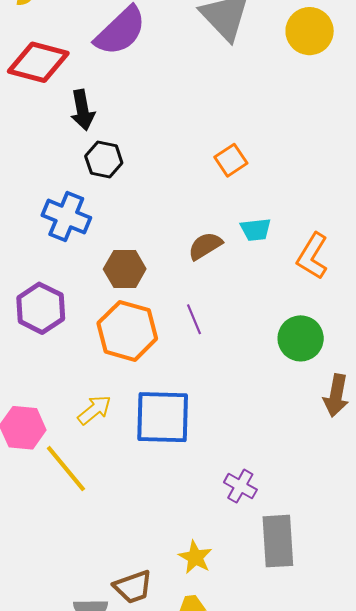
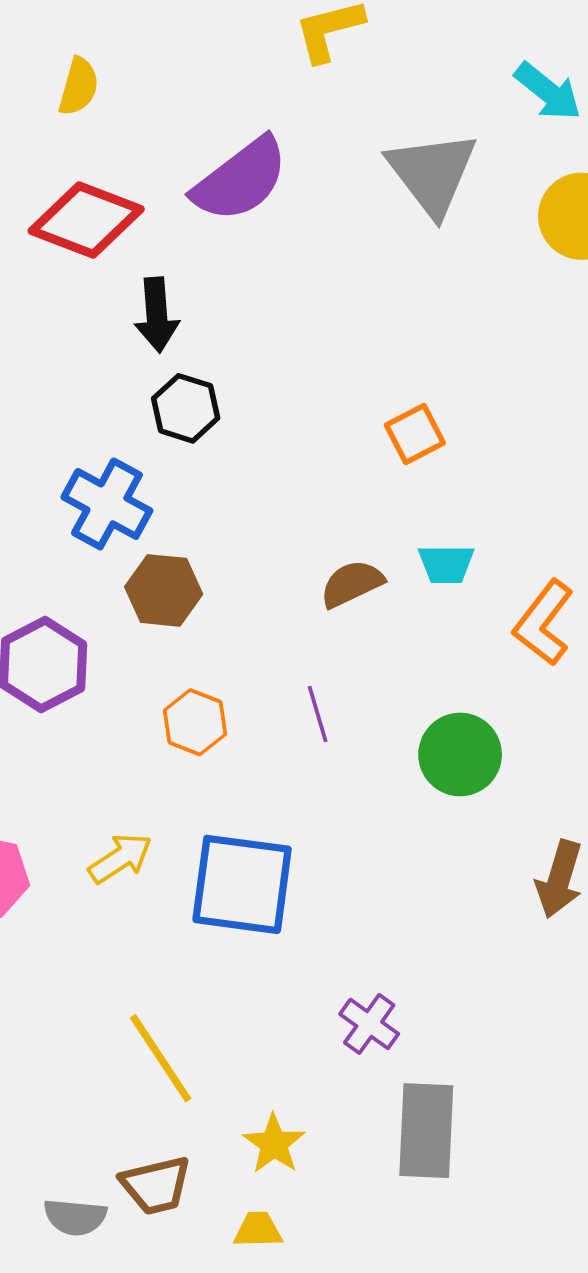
brown hexagon: (125, 269) -> (164, 590), moved
orange hexagon: (127, 331) -> (195, 722), size x0.6
green circle: (301, 338) -> (460, 755), moved
yellow line: (66, 469) -> (161, 1058), moved

